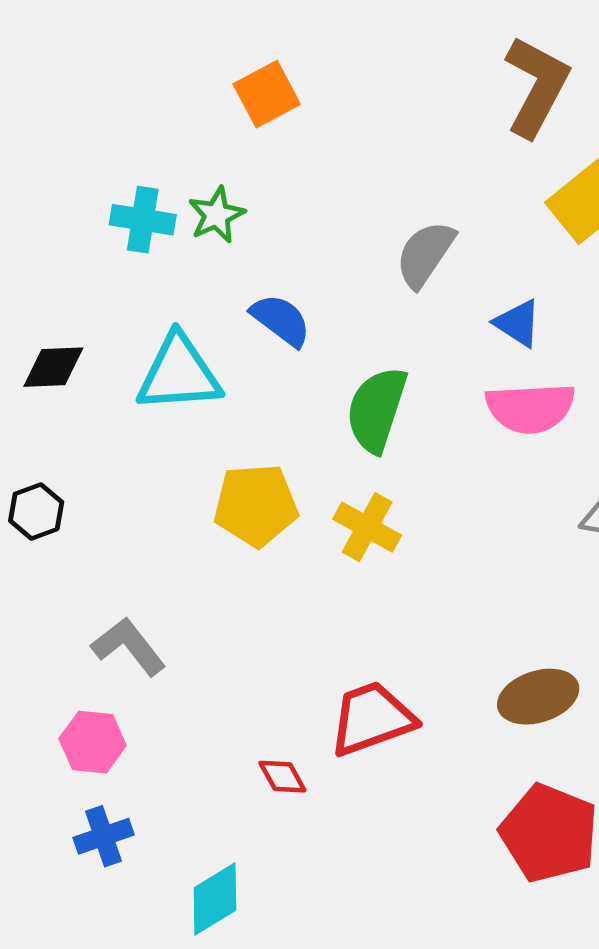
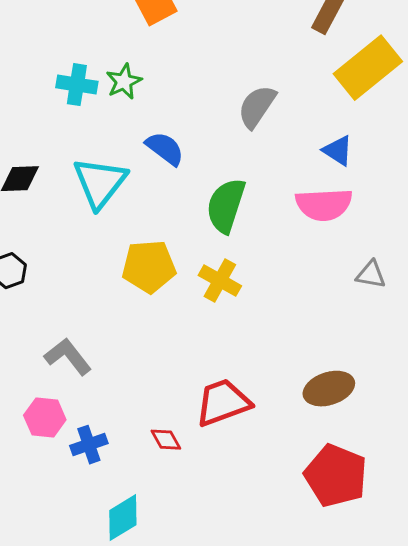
blue triangle: (518, 323) -> (338, 151), moved
cyan triangle: (179, 373) -> (100, 183), turned -48
blue cross: (104, 836) -> (89, 445), moved

